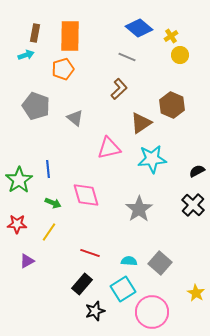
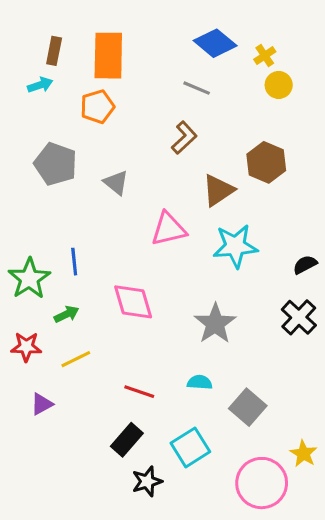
green arrow: (53, 203) -> (66, 314), moved, turned -49
yellow line: (49, 232) -> (76, 359), turned 30
cyan semicircle: (129, 261) -> (200, 382), moved
pink circle: (152, 312) -> (262, 483), moved

